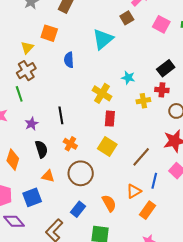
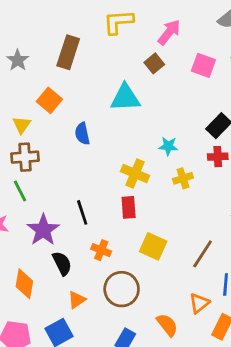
orange square: (49, 33) -> (49, 100), turned 30
cyan triangle: (103, 39) -> (125, 98), turned 45
brown cross: (26, 71) -> (25, 157), turned 36
yellow cross: (143, 101) -> (183, 178), moved
red rectangle: (110, 119) -> (129, 207), moved
purple star: (32, 124) -> (43, 230), size x1.6
orange triangle: (48, 176) -> (77, 300), turned -40

